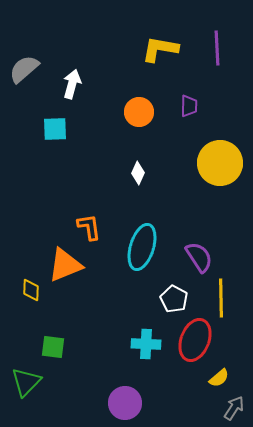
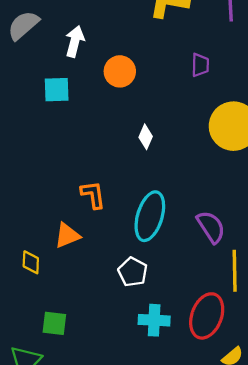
orange circle: (139, 112) -> (120, 71), moved
orange triangle: (65, 265) -> (67, 235), size x0.7
white pentagon: (174, 299) -> (133, 272), moved

